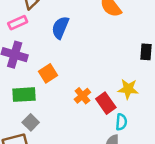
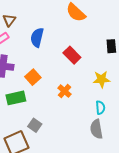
red rectangle: (106, 103) -> (72, 55), moved
gray square: (31, 122) -> (35, 125), moved

